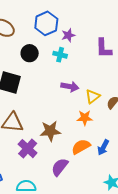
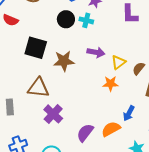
black circle: (30, 53) -> (66, 19), moved
brown star: (50, 131) -> (64, 61), moved
orange semicircle: (81, 147) -> (111, 129), moved

